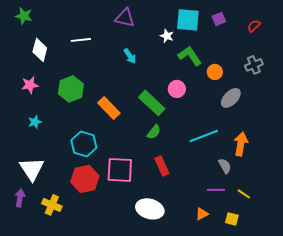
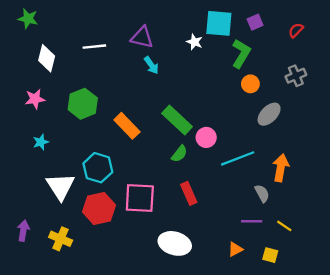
purple triangle: (125, 18) -> (142, 37), moved
green L-shape: (190, 56) -> (241, 54), moved, turned 65
pink circle: (177, 89) -> (206, 137), moved
white triangle: (32, 169) -> (61, 186), moved

